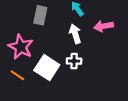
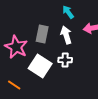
gray rectangle: (40, 15) -> (42, 34), moved
orange line: (17, 75) -> (14, 85), moved

